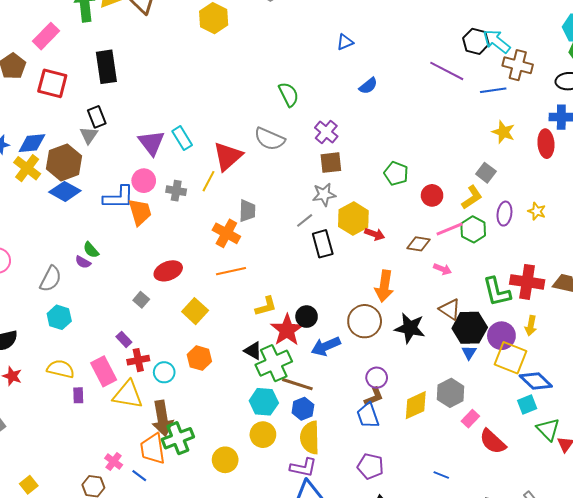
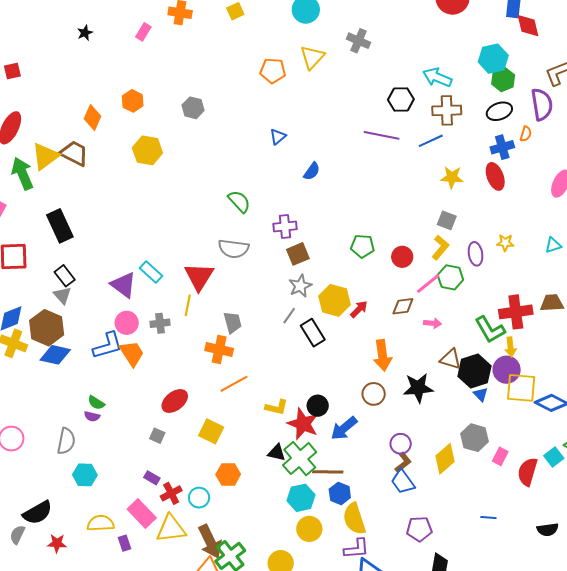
cyan arrow: (497, 41) -> (437, 77), moved
purple cross: (326, 132) -> (285, 226), turned -30
red arrow: (375, 234) -> (359, 309), turned -48
yellow L-shape: (266, 306) -> (276, 407), turned 45
brown circle: (365, 321) -> (374, 394), size x0.7
yellow arrow: (531, 326) -> (510, 347), moved
cyan square: (527, 405) -> (554, 457), moved
red semicircle: (493, 442) -> (528, 472), turned 80

